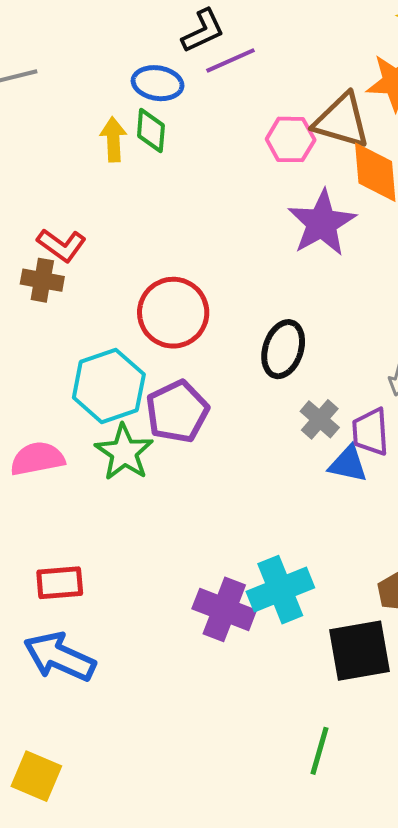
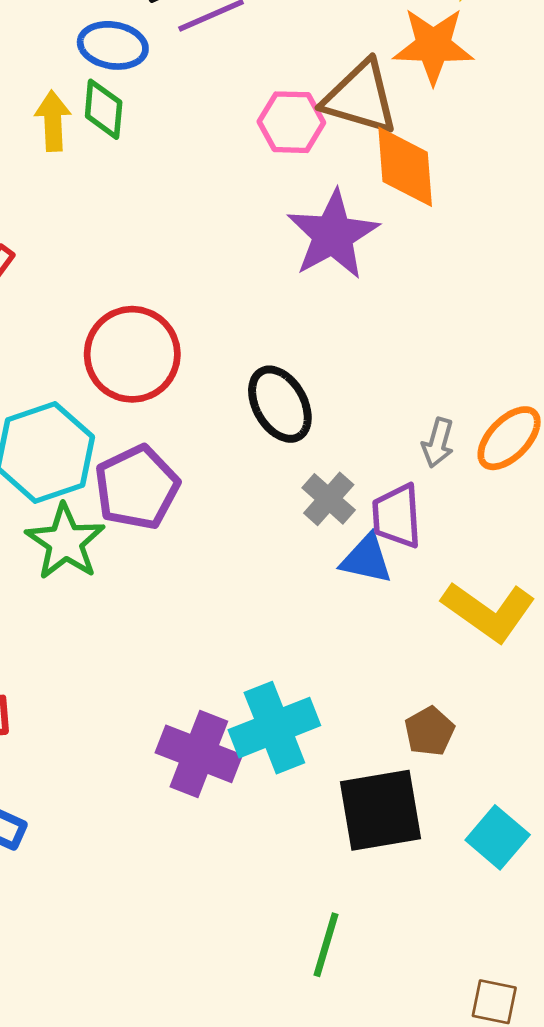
black ellipse: (283, 349) -> (280, 404), turned -48

